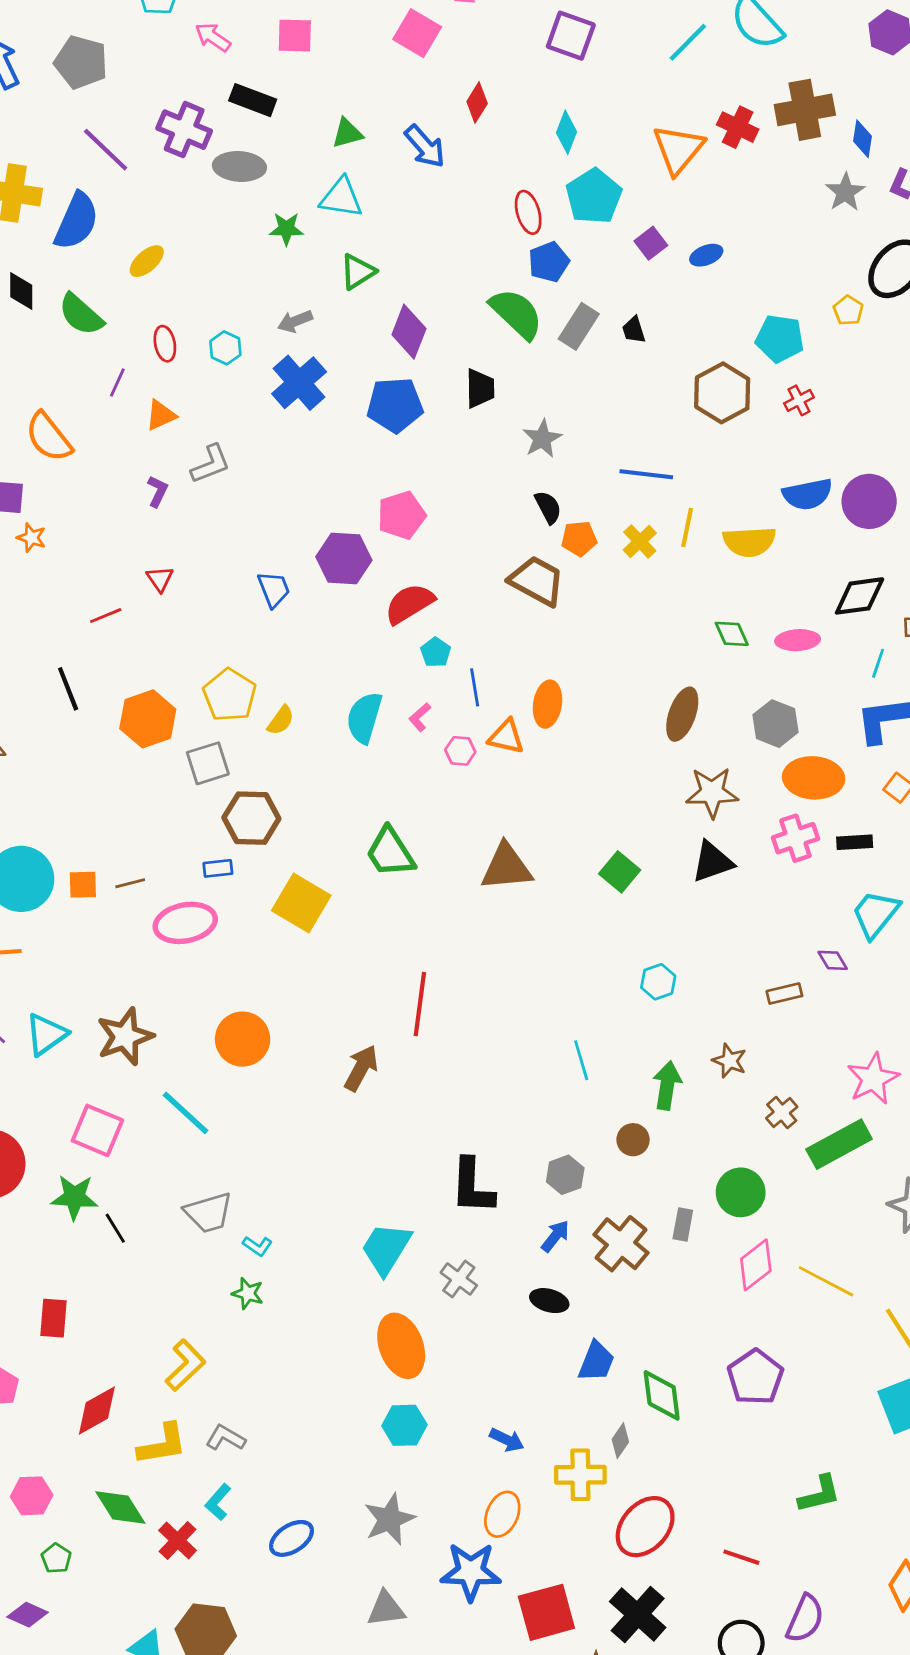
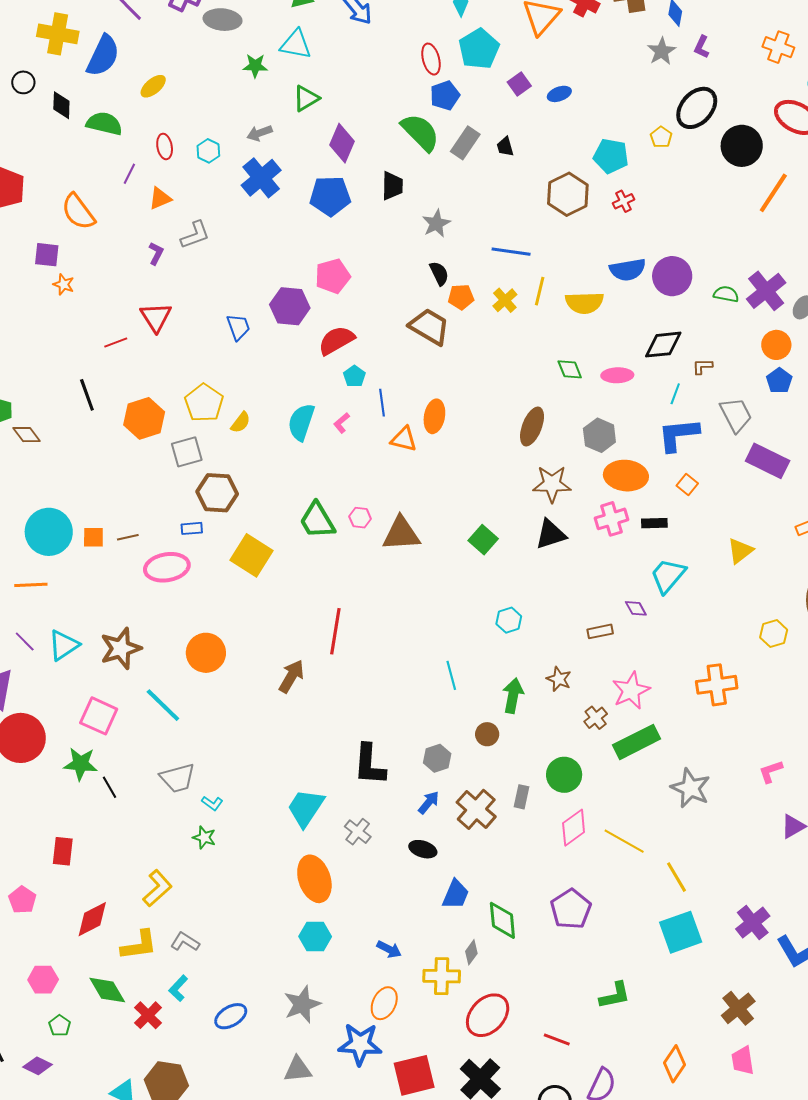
green semicircle: (81, 315) -> (104, 124), turned 150
red triangle: (160, 579) -> (156, 317), size x1.6
pink hexagon: (460, 751) -> (360, 518), moved
pink star: (873, 1079) -> (631, 691), moved

